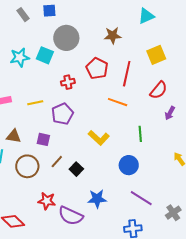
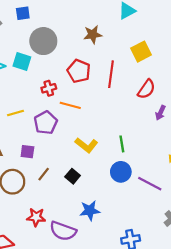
orange line: (118, 102) -> (70, 105), moved
green line: (140, 134) -> (122, 144), moved
black square: (76, 169) -> (73, 176), moved
purple line: (141, 198) -> (150, 184), moved

